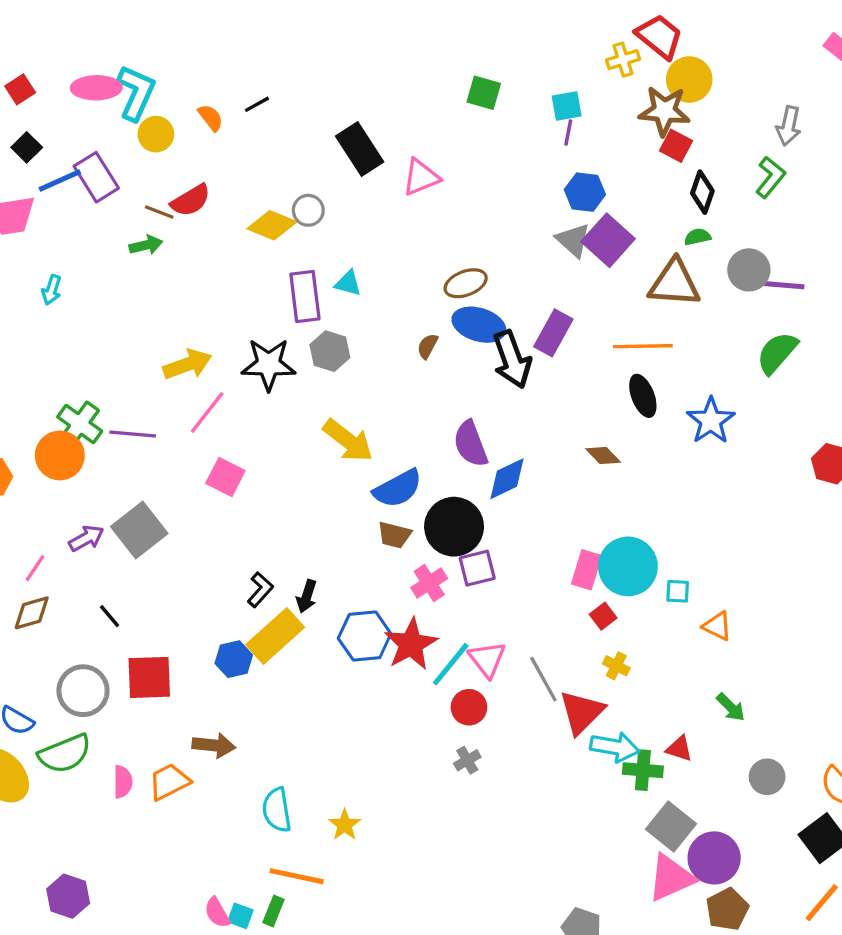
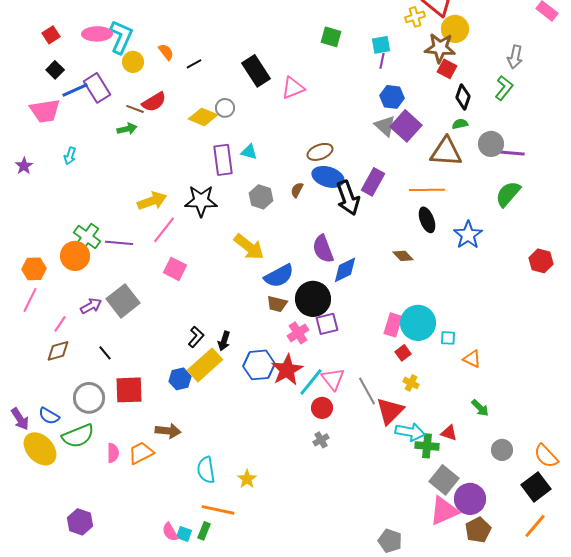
black line: (257, 104) -> (194, 64), moved
gray hexagon: (330, 351) -> (261, 197), moved

